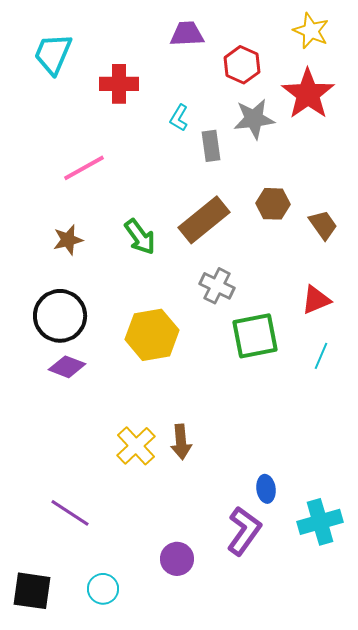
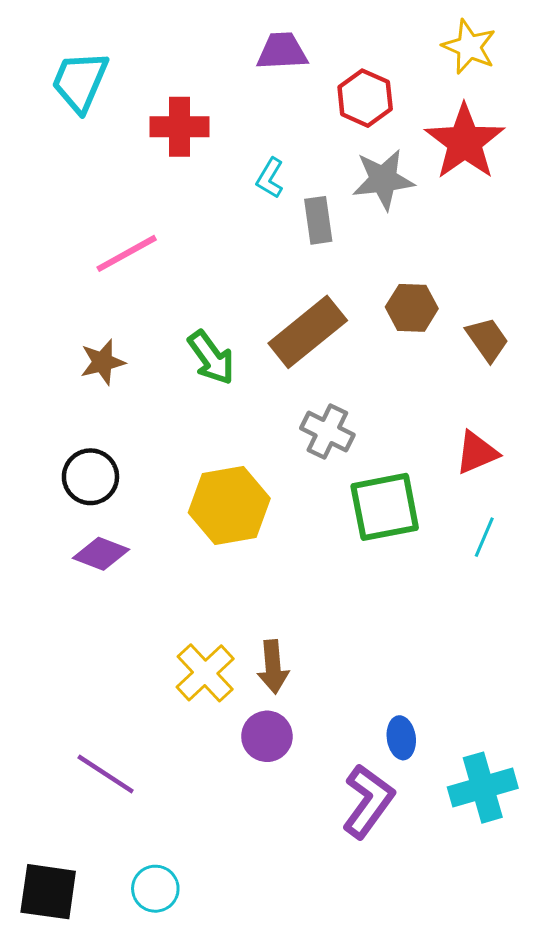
black circle: (60, 316) -> (90, 477), size x0.7
purple circle: (177, 559) -> (267, 736), moved

